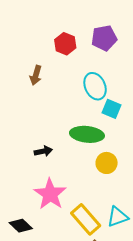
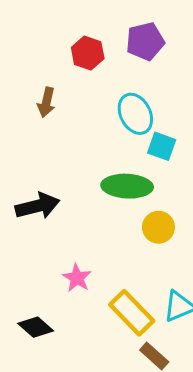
black arrow: (43, 151) -> (37, 206), moved, size x1.6
pink star: (50, 194) -> (77, 278), size x0.6

